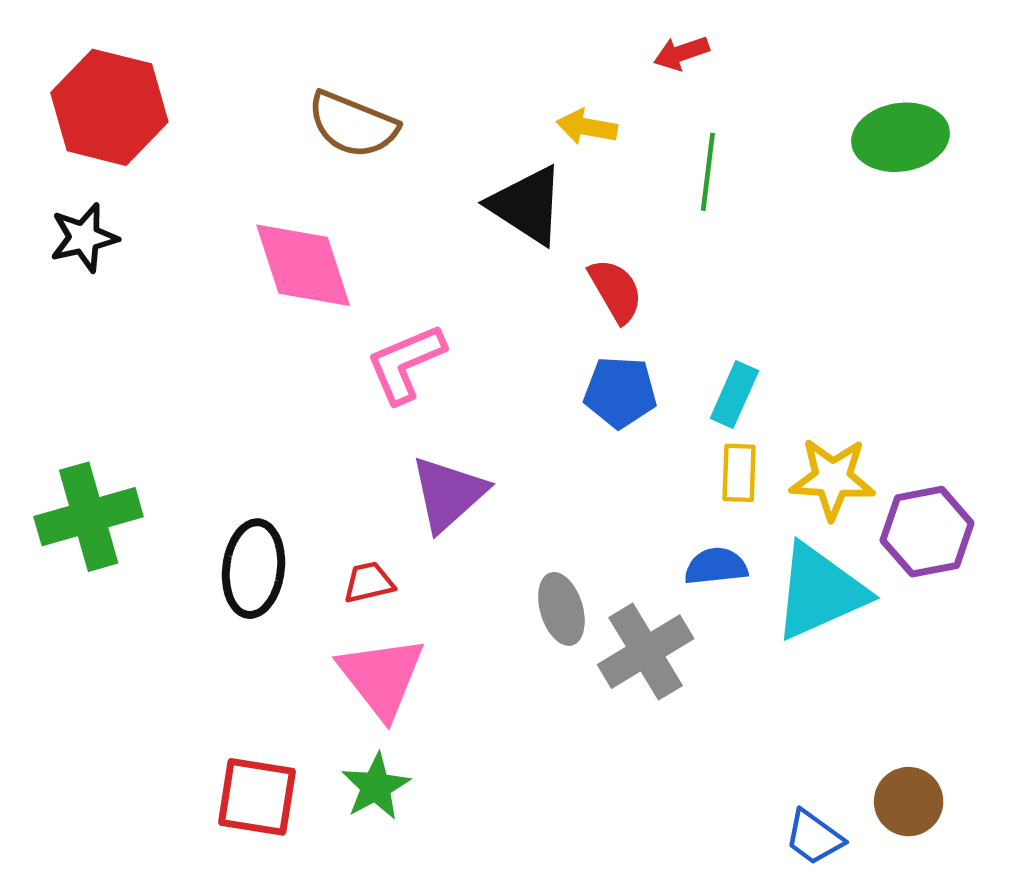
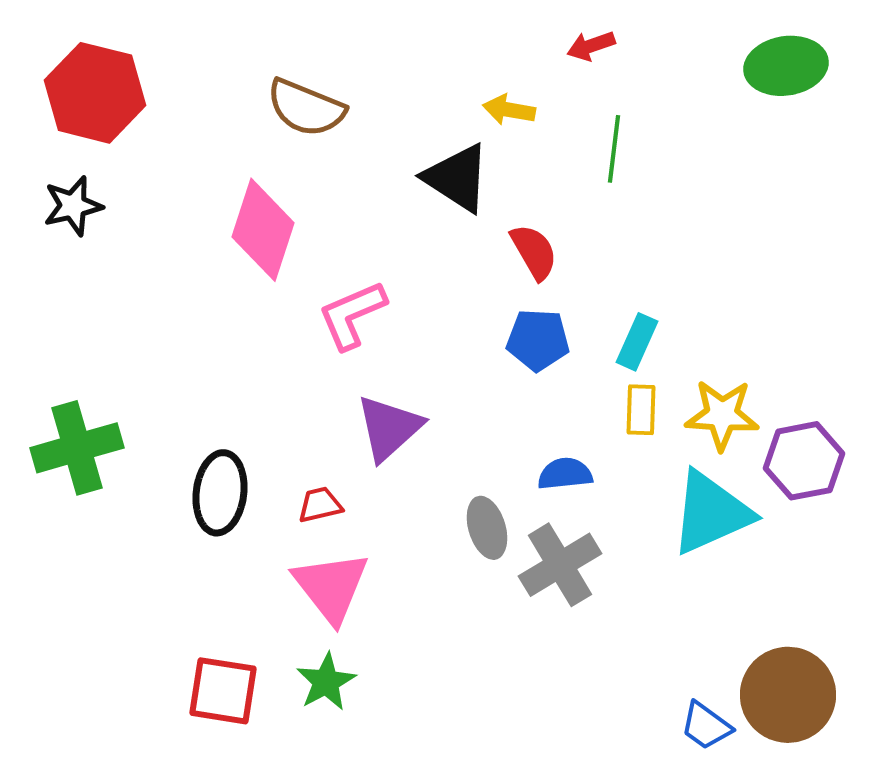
green ellipse: (901, 137) -> (786, 66), moved
pink diamond: (303, 265) -> (263, 230), turned 36
blue semicircle: (716, 566) -> (565, 474), moved
brown circle: (909, 802) -> (788, 695), size x1.6

